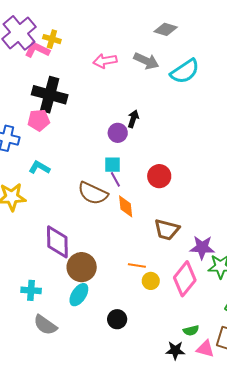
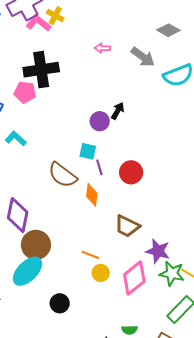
pink arrow: (105, 61) -> (102, 48), size x0.7
black cross: (50, 95) -> (41, 70), turned -36
purple line: (115, 179) -> (99, 167), moved
cyan ellipse: (79, 295) -> (27, 271), size x1.4

